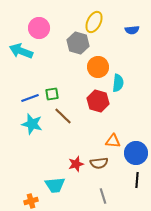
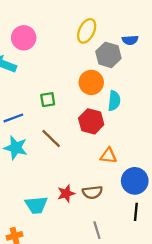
gray hexagon: (78, 43) -> (108, 55), moved
green square: (52, 94) -> (48, 100), moved
orange triangle: (113, 141) -> (108, 156), moved
cyan trapezoid: (55, 185) -> (36, 205), moved

